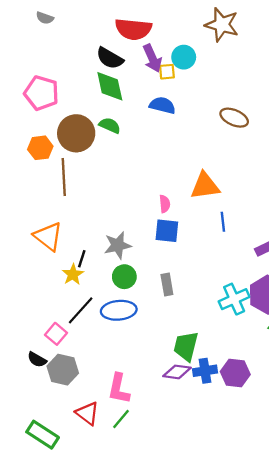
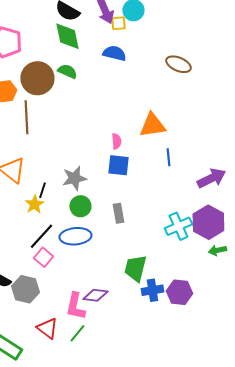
pink square: (56, 334) -> (43, 257), moved
purple diamond: (177, 372) -> (95, 295), moved

